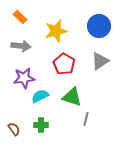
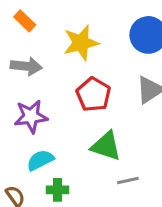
cyan semicircle: (40, 96) -> (40, 160), moved
gray line: (86, 119) -> (128, 181), turned 64

